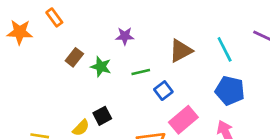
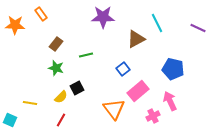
purple star: (125, 36) -> (103, 17), moved, size x1.6
cyan line: (225, 49) -> (157, 23), moved
green star: (101, 67) -> (56, 68), moved
green line: (141, 72) -> (86, 55), moved

